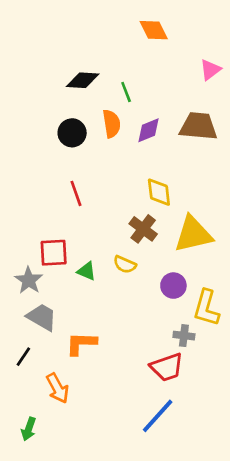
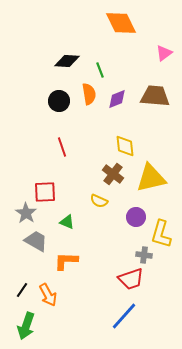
orange diamond: (154, 30) -> (121, 23), size x1.4
green triangle: (87, 271) -> (67, 222), moved
black line: (23, 357) -> (22, 290), moved
green arrow: (29, 429) -> (26, 326), size x1.5

